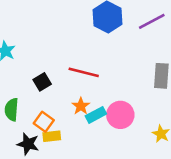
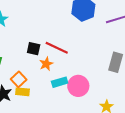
black square: (42, 82) -> (34, 49), moved, turned 32
orange star: (81, 106) -> (46, 64), moved

